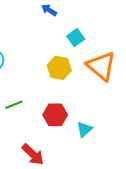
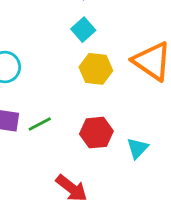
cyan square: (76, 38) -> (83, 30), moved

